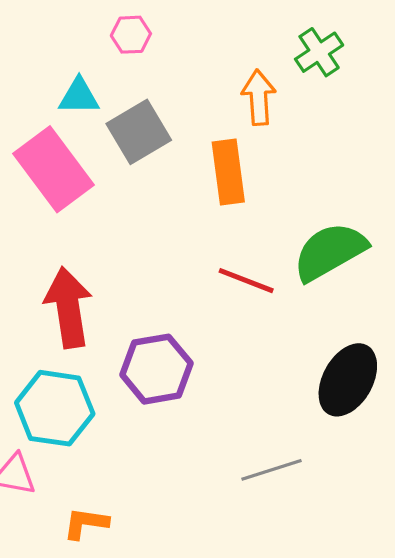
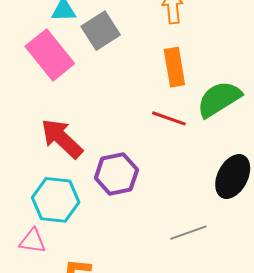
orange rectangle: (228, 172) -> (174, 67), moved
red arrow: (68, 307) -> (62, 139), turned -36

